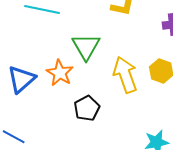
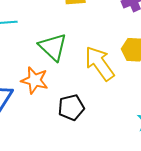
black pentagon: (87, 108) -> (71, 108), turned 30

